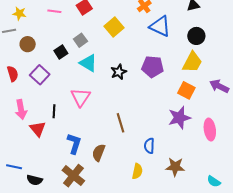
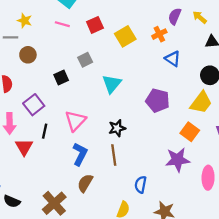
blue triangle: (160, 26) -> (173, 59), size x0.7
yellow square: (114, 27) -> (125, 36), moved
black square: (61, 52) -> (61, 78), moved
cyan triangle: (88, 63) -> (112, 84), moved, turned 30
black star: (119, 72) -> (117, 128), moved
purple square: (40, 75) -> (34, 105), moved
blue L-shape: (74, 144) -> (80, 154), moved

